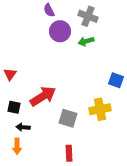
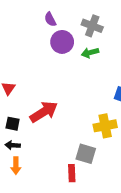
gray square: (68, 118) -> (86, 154), moved
black arrow: (23, 127) -> (13, 145), moved

